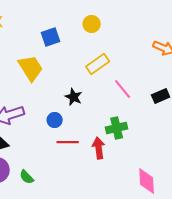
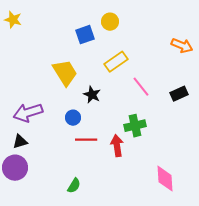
blue square: (51, 37) -> (85, 35), moved
yellow trapezoid: (31, 68) -> (65, 73), moved
green semicircle: (27, 177) -> (74, 186), moved, turned -105

